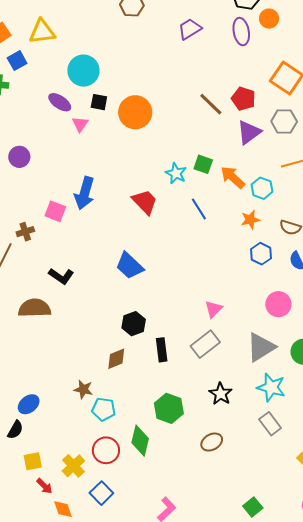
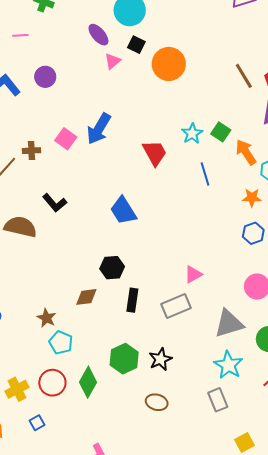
black star: (221, 394) -> (160, 359), moved
brown ellipse: (212, 442) -> (157, 402), turned 30
blue square: (101, 493) -> (37, 423), size x0.7

